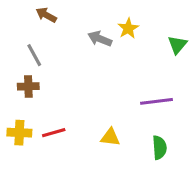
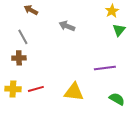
yellow star: (128, 28) -> (112, 11), moved
yellow triangle: (110, 137) -> (74, 92), size x1.5
green semicircle: (159, 148) -> (117, 99), moved, turned -56

